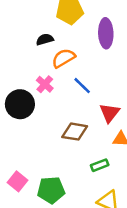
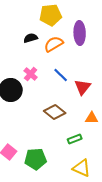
orange semicircle: (63, 58) -> (54, 44), moved
red triangle: (110, 113) -> (83, 87), moved
brown diamond: (75, 132) -> (55, 112), turned 30

